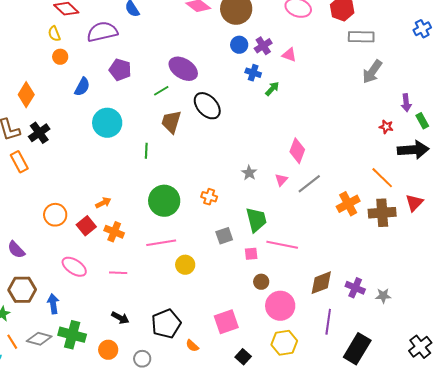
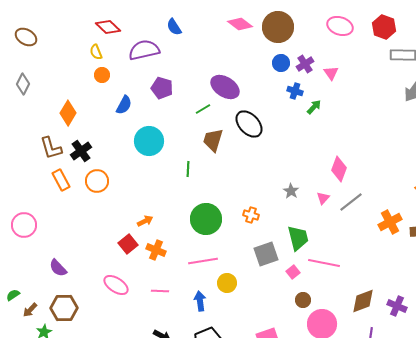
pink triangle: (289, 55) -> (331, 73), turned 35
orange circle: (55, 215) -> (97, 181), moved
gray square: (224, 236) -> (266, 254), size x1.4
pink square: (251, 254) -> (293, 272), turned -32
blue arrow: (53, 304) -> (200, 301), moved

